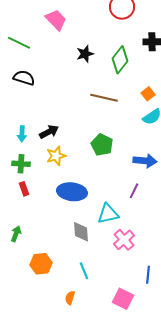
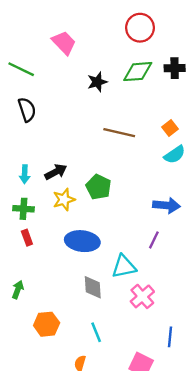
green diamond: (120, 60) -> (138, 72), moved, turned 48
black semicircle: (24, 78) -> (27, 110), turned 55
green pentagon: (102, 145) -> (98, 187), moved

